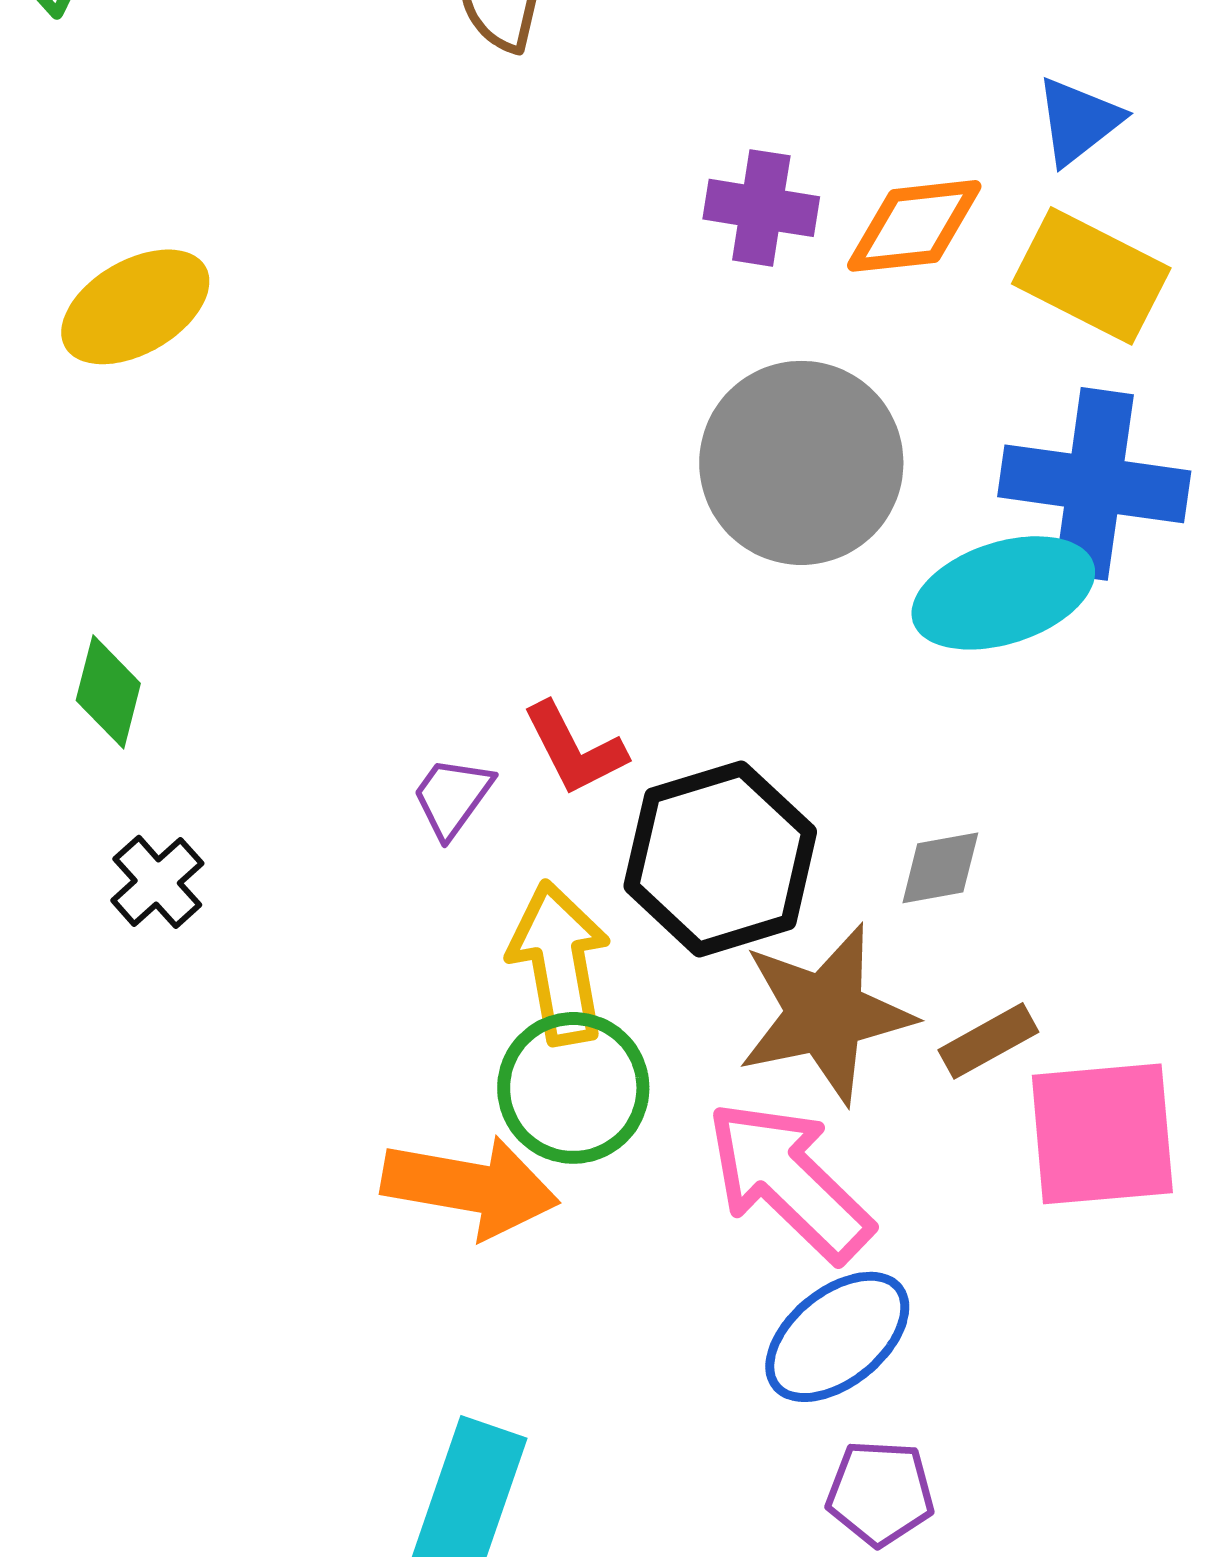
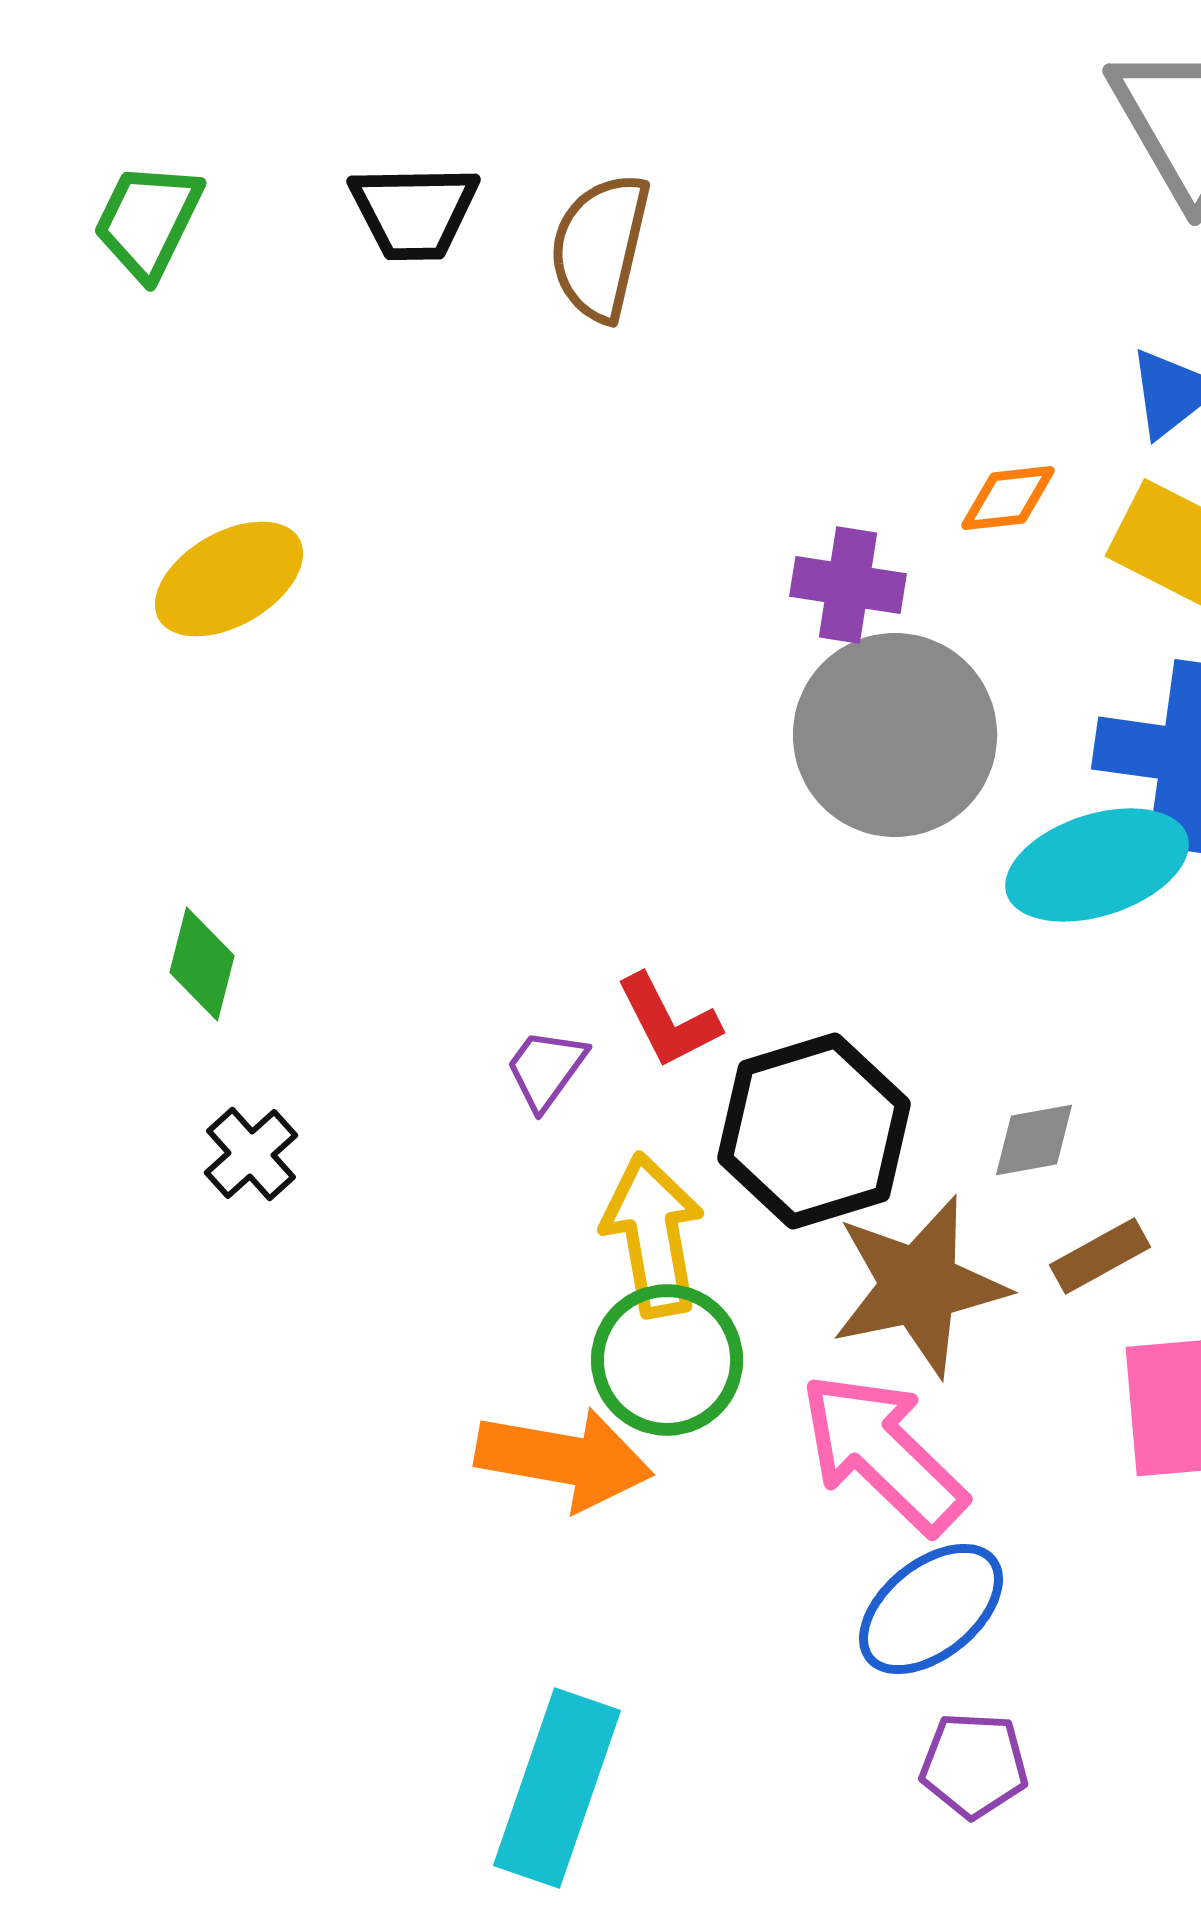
purple cross: (761, 208) -> (848, 585), moved
orange diamond: (914, 226) -> (1008, 498), size x0.7
brown rectangle: (988, 1041) -> (1100, 1256), moved

